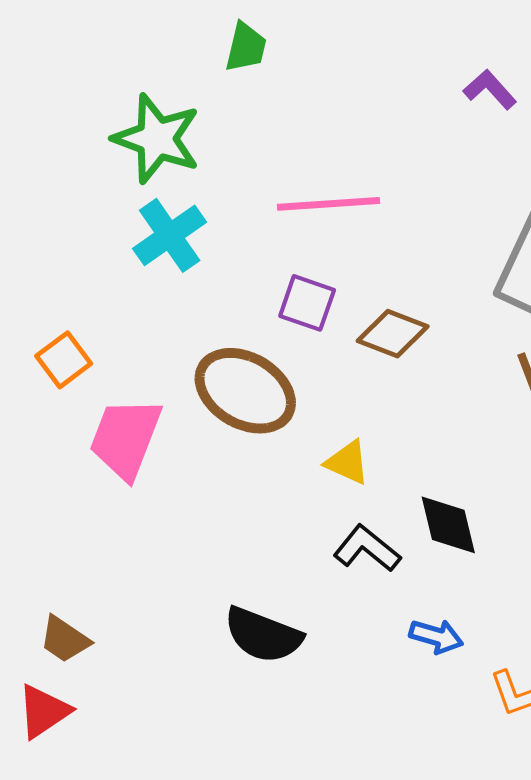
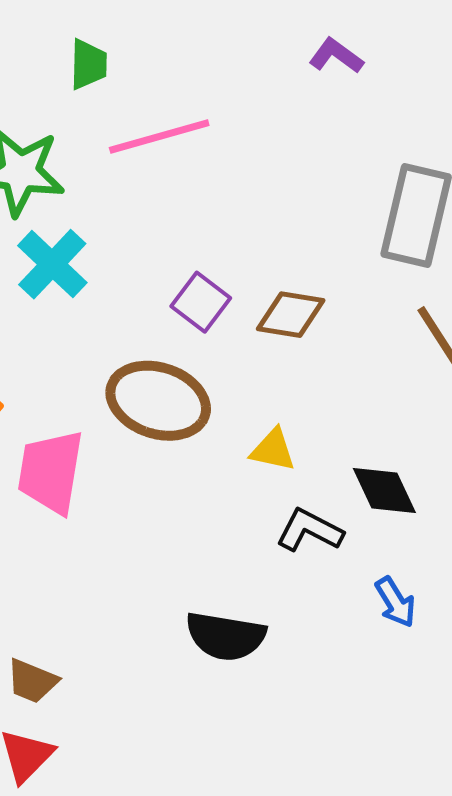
pink line: (328, 204) -> (159, 136), moved
purple square: (307, 303) -> (201, 302), turned 30
blue arrow: (436, 636) -> (395, 602), turned 54

